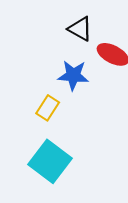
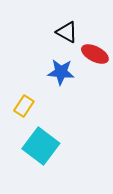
yellow rectangle: (48, 108) -> (24, 106), moved

